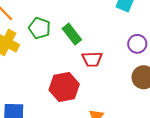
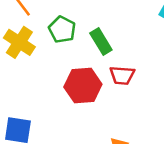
red hexagon: (64, 87) -> (83, 86), moved

